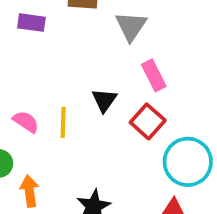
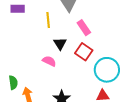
pink semicircle: (26, 122) -> (49, 61), moved
yellow line: (63, 122) -> (48, 20), moved

